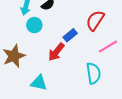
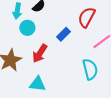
red arrow: (56, 52) -> (40, 53), moved

